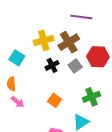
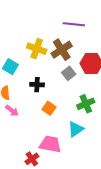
yellow cross: (44, 40) -> (37, 49), turned 36
black cross: (52, 65) -> (37, 85), moved, turned 32

